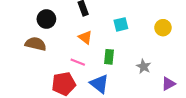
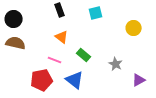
black circle: (46, 19) -> (14, 19), moved
cyan square: (121, 24) -> (96, 13), moved
green rectangle: (109, 57) -> (84, 55), turned -56

